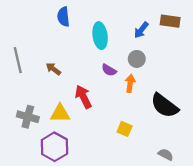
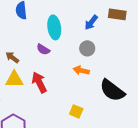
purple semicircle: (109, 70) -> (43, 49), moved
orange arrow: (130, 83) -> (81, 70), turned -84
yellow triangle: (60, 113) -> (14, 79), moved

